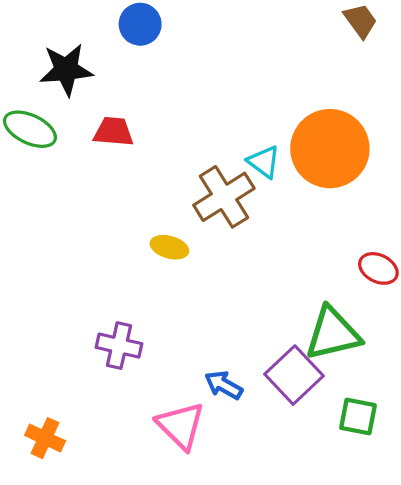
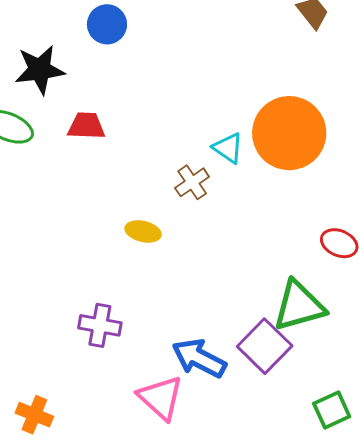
brown cross: (224, 197) -> (192, 182), size x0.6
blue arrow: (224, 385) -> (199, 358), size x1.5
green square: (358, 417) -> (332, 410), moved, turned -33

